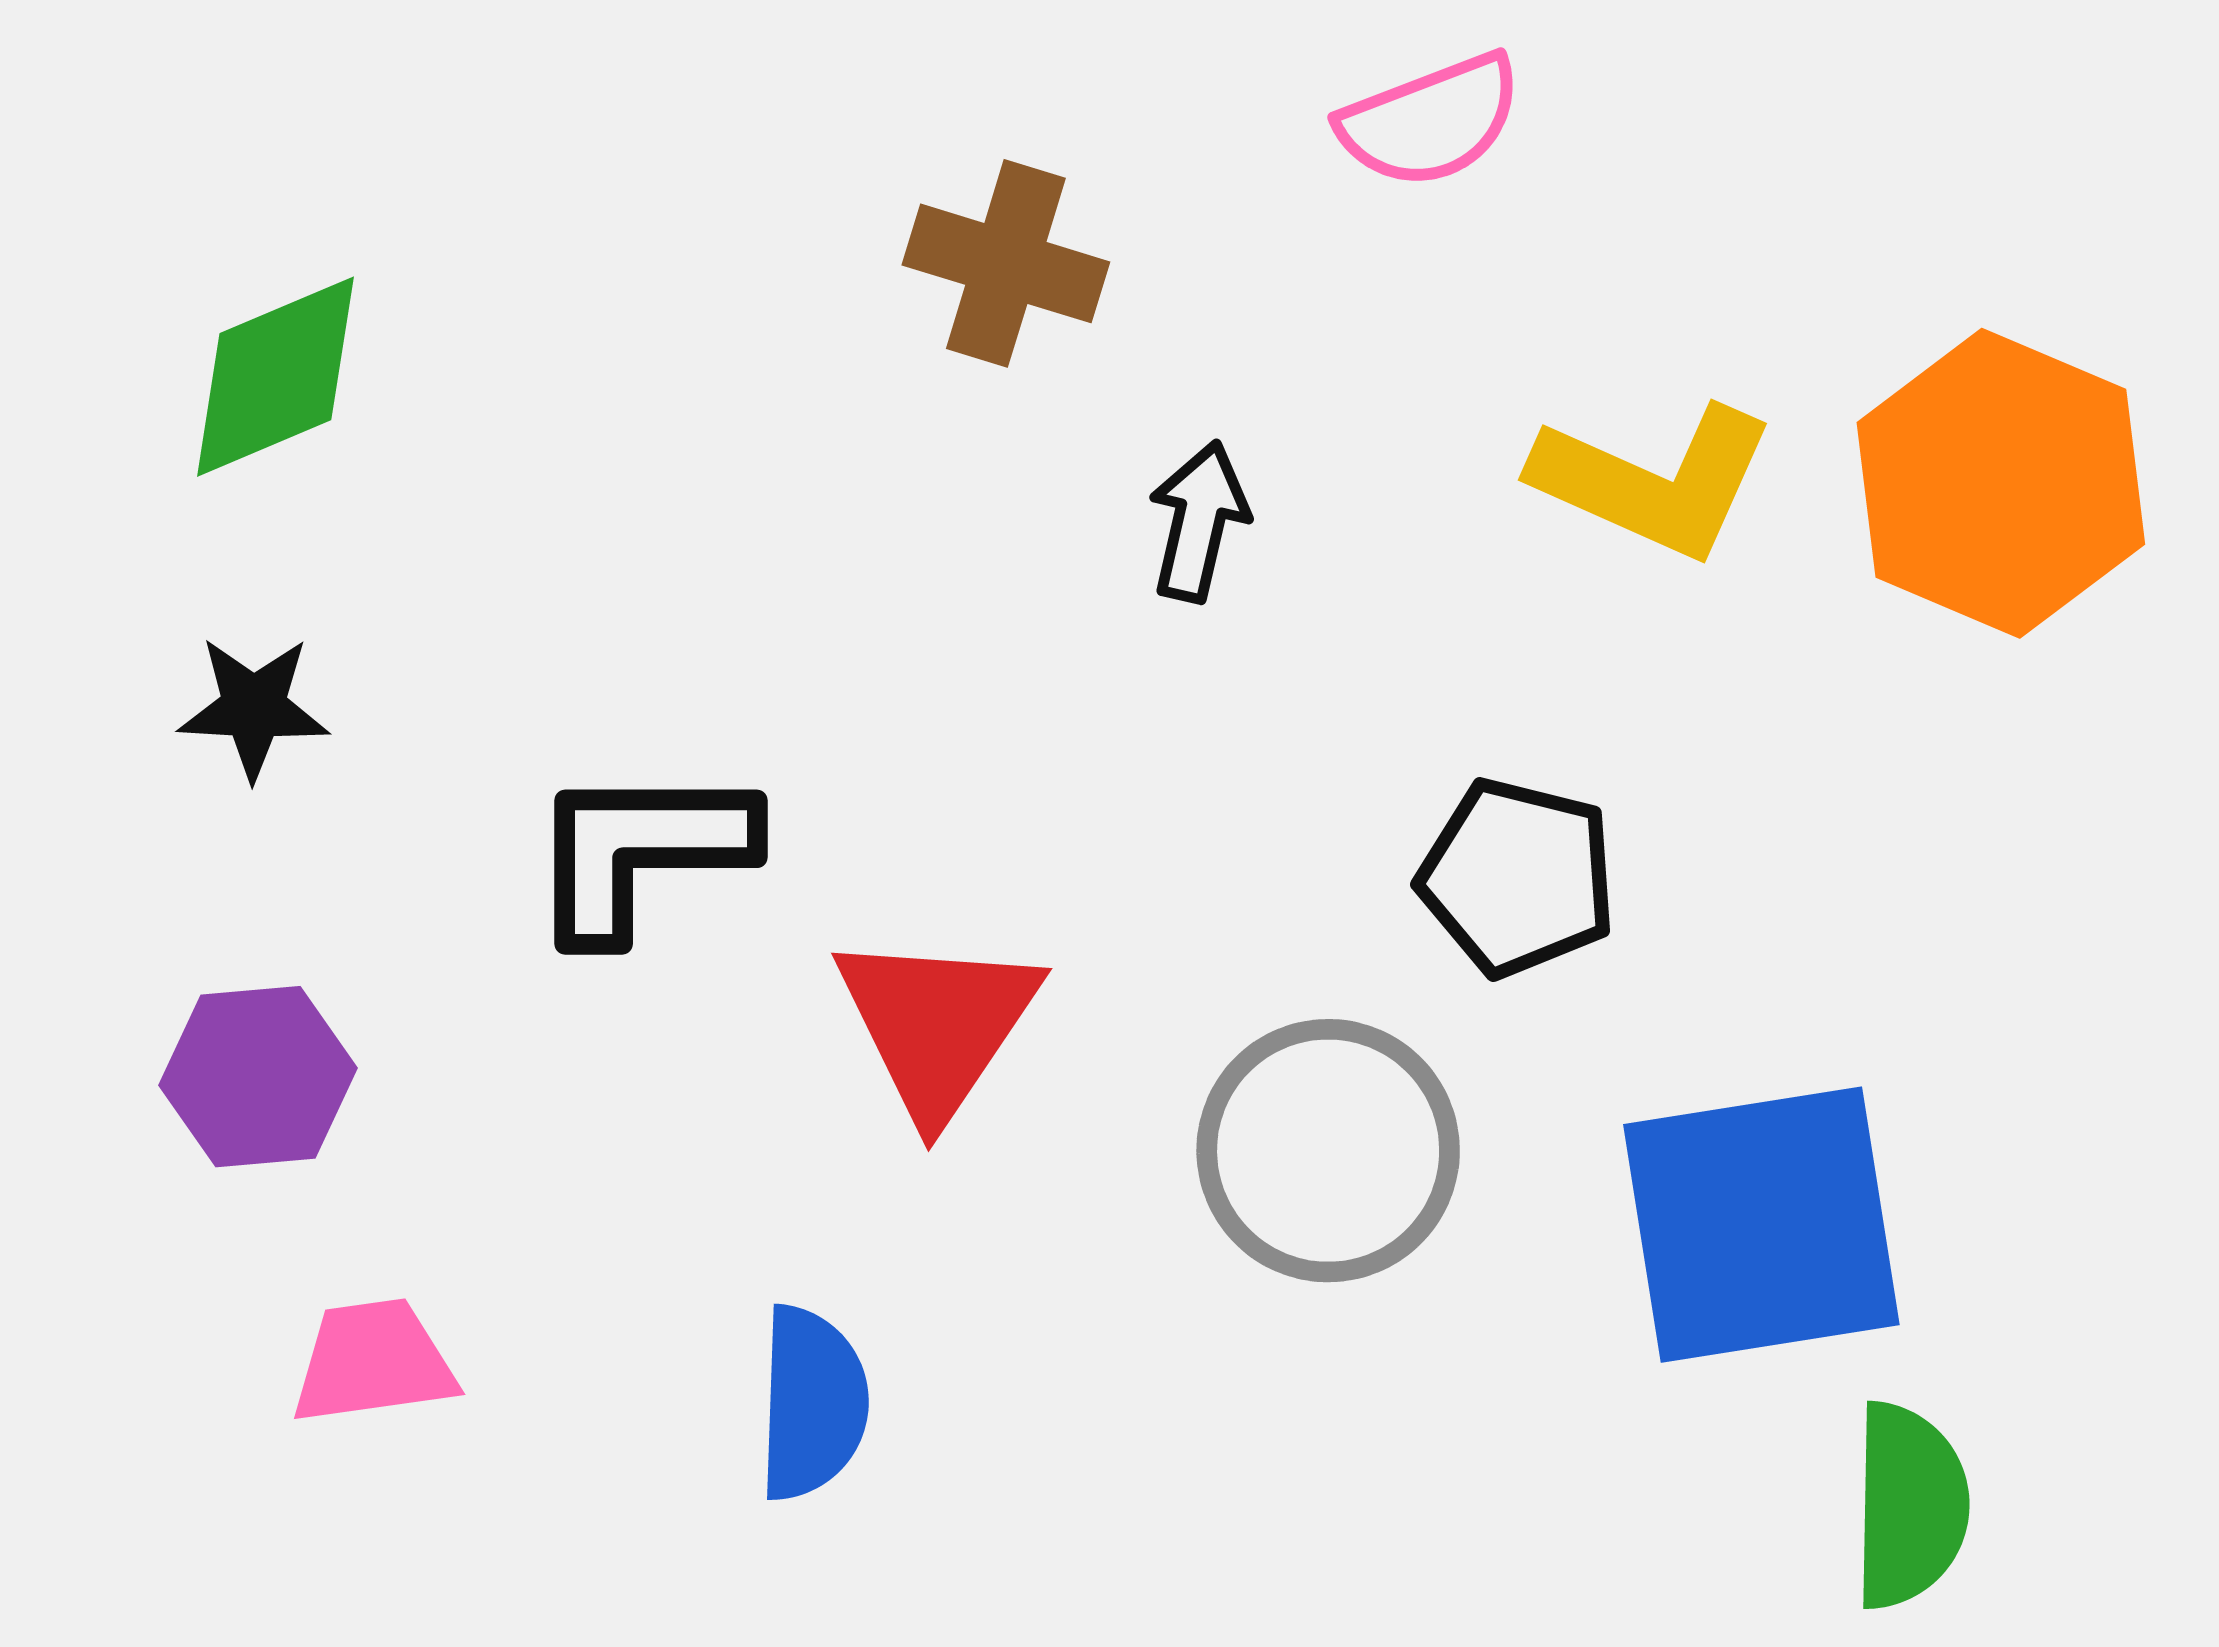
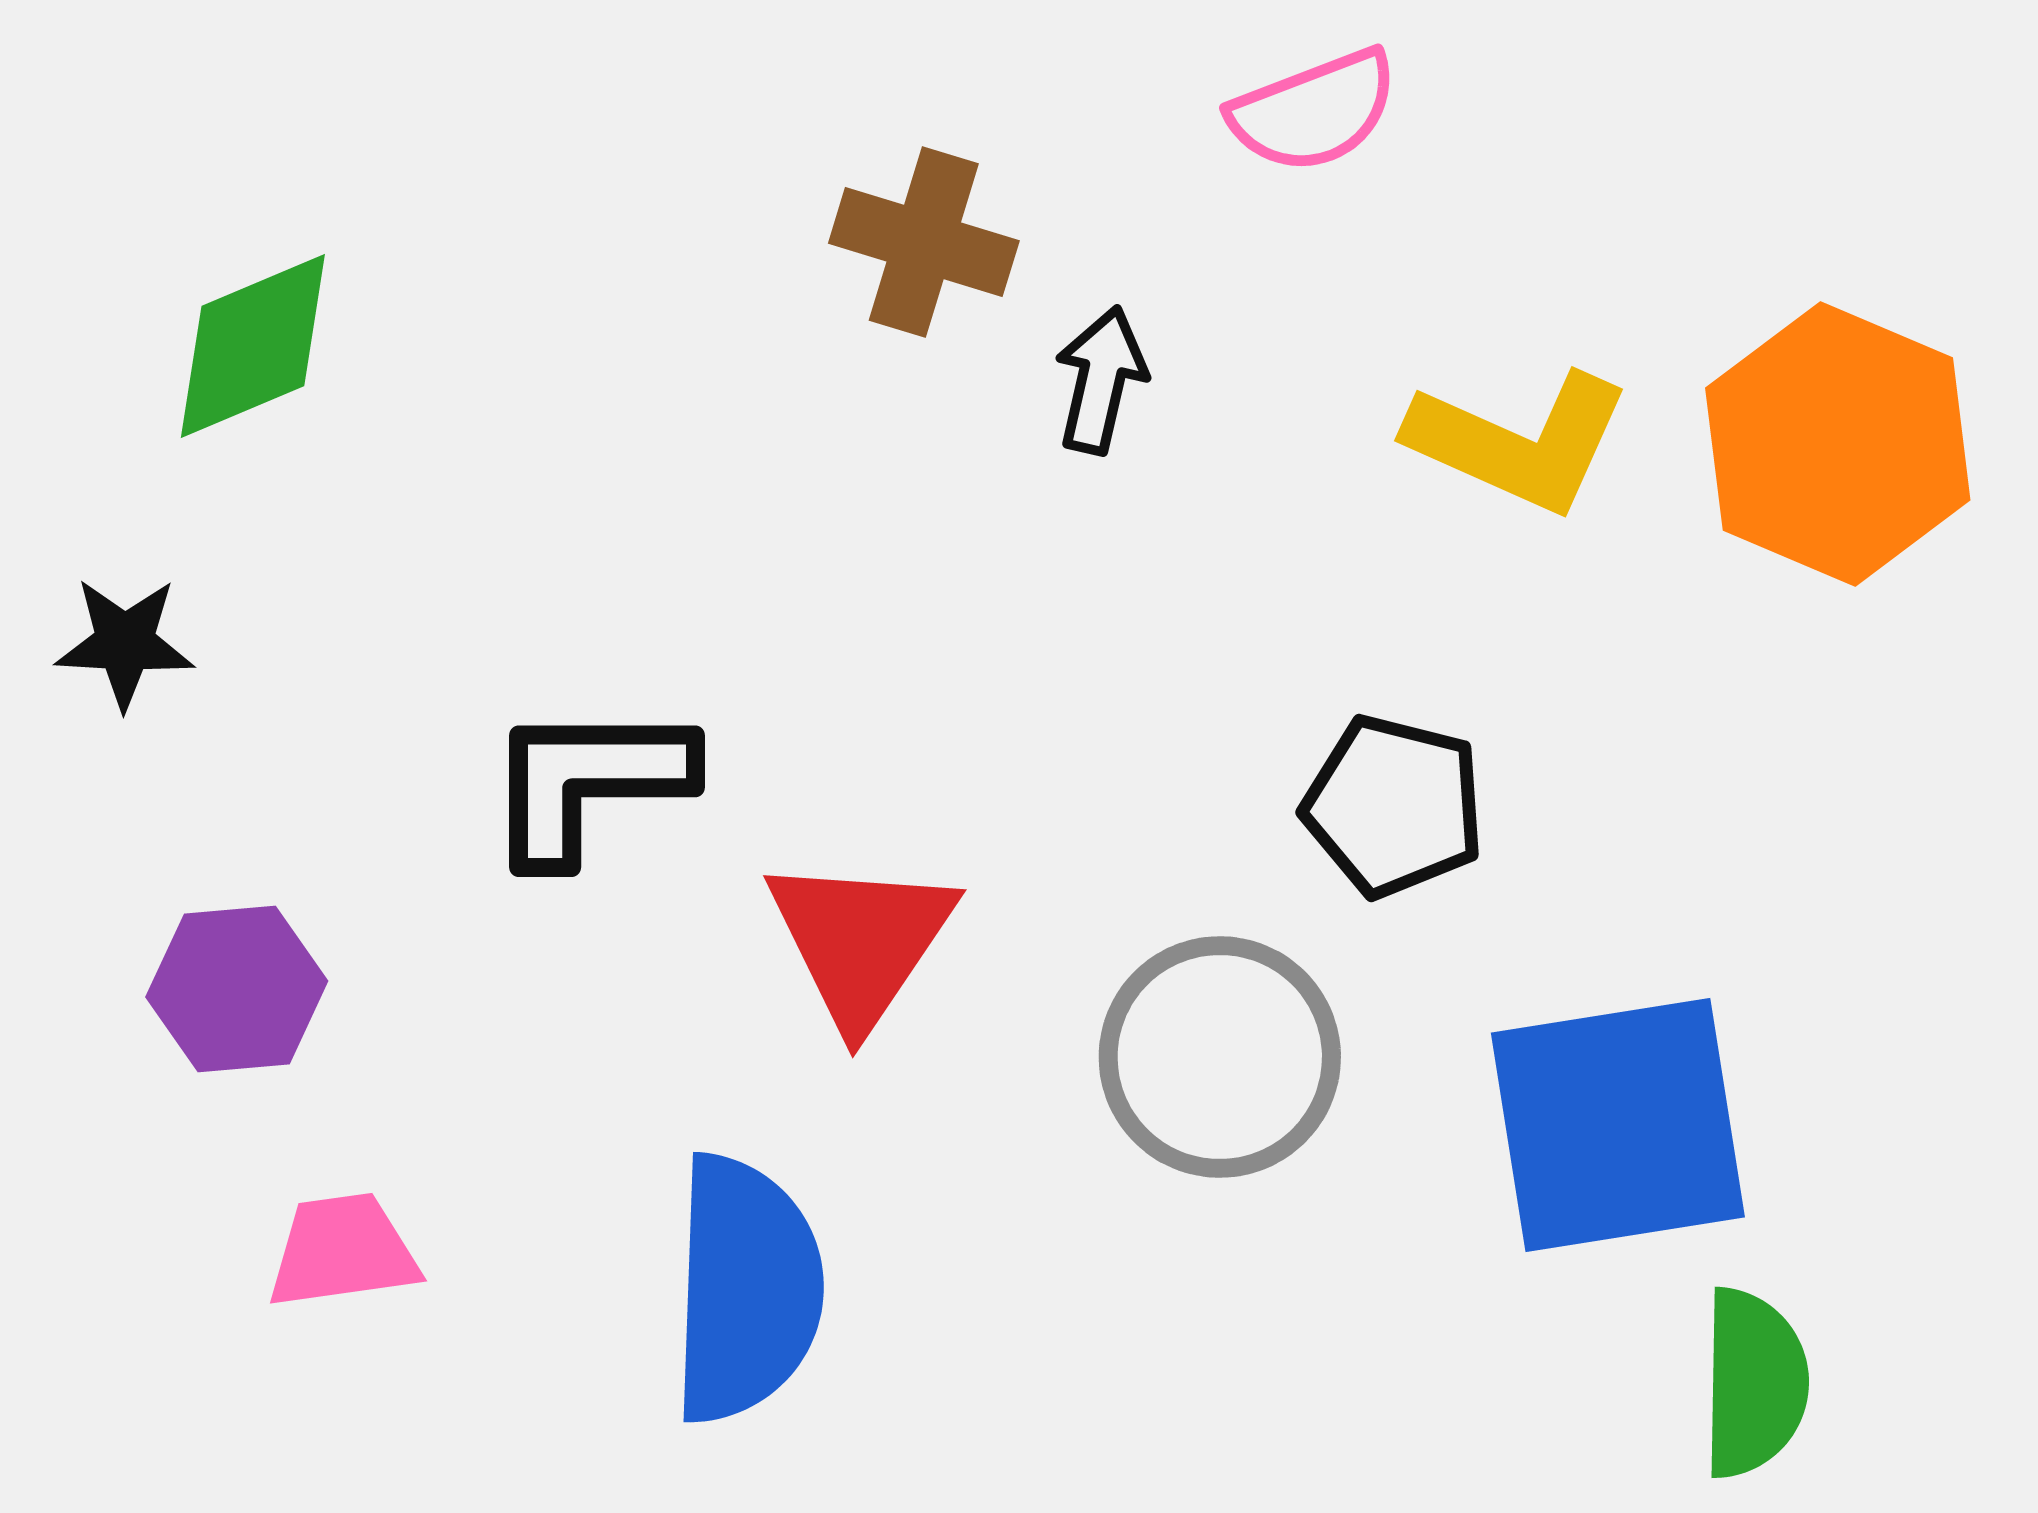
black arrow: (1199, 521) -> (1101, 380), moved
black star: (254, 708) -> (125, 643), moved
blue semicircle: (812, 1403) -> (746, 1289), size x1.5

